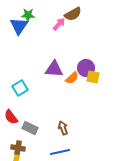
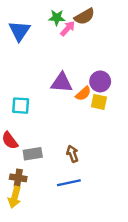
green star: (28, 15) -> (57, 18), moved
yellow square: (93, 77) -> (99, 102), moved
cyan square: (20, 88) -> (21, 106), turned 35
gray rectangle: (30, 128) -> (33, 154), turned -35

